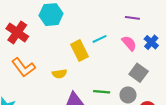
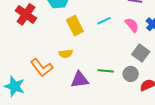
yellow rectangle: (79, 51) -> (75, 26), moved
orange L-shape: (24, 67) -> (42, 67), moved

